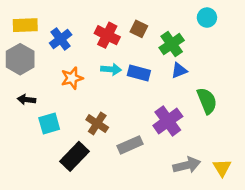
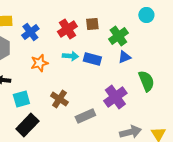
brown square: (139, 29) -> (92, 24), turned -32
red cross: (107, 35) -> (67, 29), turned 30
black rectangle: (74, 156) -> (27, 125), moved

